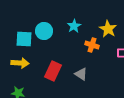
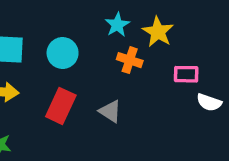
cyan star: (74, 26) -> (117, 25), moved
cyan circle: (44, 31) -> (63, 53), moved

